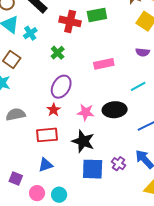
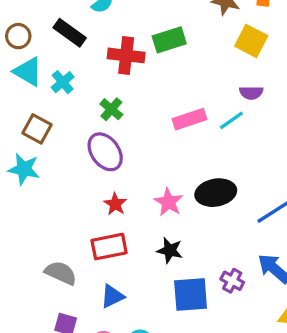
cyan line: (138, 86) -> (231, 120), moved
purple ellipse: (61, 87) -> (105, 152), moved, turned -60
pink star: (86, 112) -> (169, 202), turned 30
gray semicircle: (16, 114) -> (61, 273), moved, turned 42
black star: (83, 141) -> (170, 250), size x0.7

